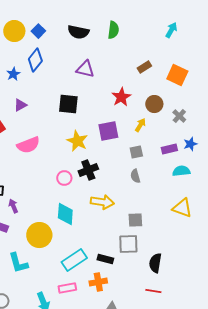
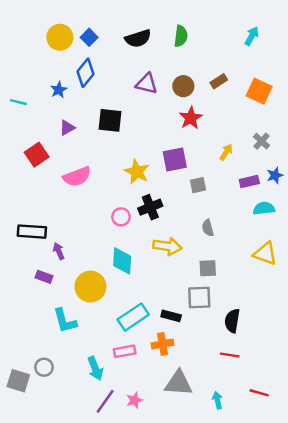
black semicircle: (78, 32) -> (138, 38), turned -30
black square: (68, 104) -> (110, 120), moved
brown circle: (154, 104) -> (183, 86), moved
yellow arrow: (140, 125) -> (226, 152), moved
gray square: (136, 152) -> (198, 185), moved
gray semicircle: (135, 176) -> (208, 228), moved

